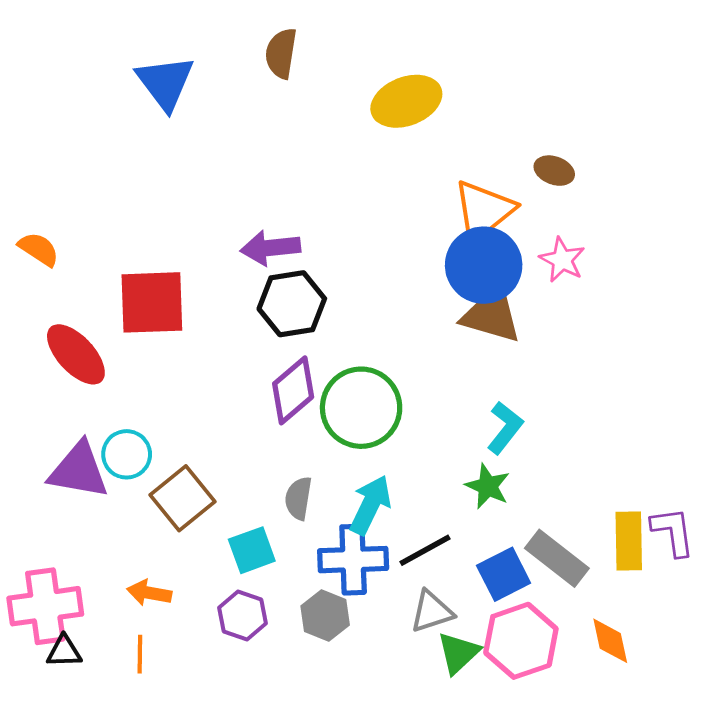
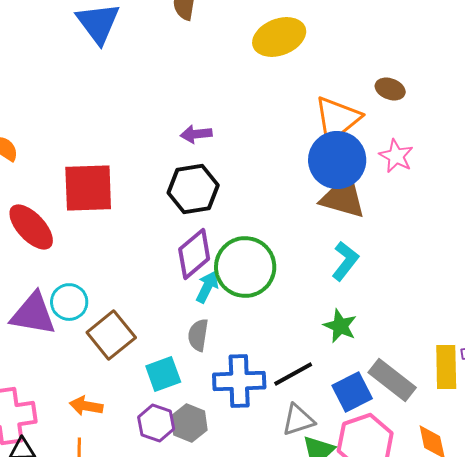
purple arrow: (270, 248) -> (196, 134), moved, size x0.7
cyan L-shape: (505, 428) -> (345, 261), moved
cyan arrow: (370, 505) -> (207, 287), moved, size x0.7
gray hexagon: (325, 616) -> (189, 423), moved

